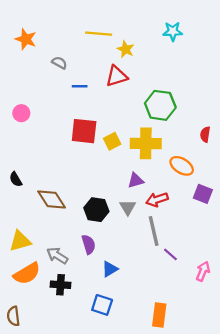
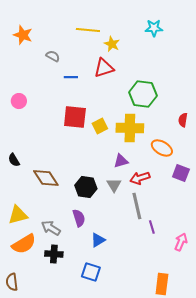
purple line: (170, 254) -> (152, 227), turned 32
orange rectangle: (159, 315) -> (162, 284), moved

